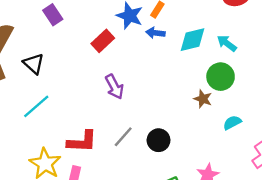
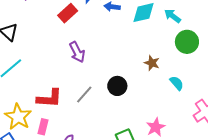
green circle: (221, 77) -> (187, 42), moved
cyan semicircle: (232, 123) -> (177, 83), turned 77
black circle: (159, 140) -> (117, 86), moved

